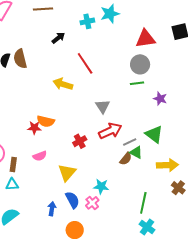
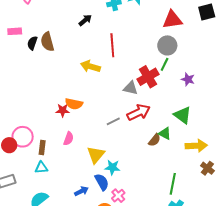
red line: (85, 63) -> (112, 45), turned 30
green line: (137, 83) -> (165, 64), turned -56
gray triangle: (103, 106) -> (131, 88), turned -42
red cross: (80, 141) -> (148, 77), moved, size x1.5
gray line: (130, 142) -> (113, 121), moved
pink semicircle: (40, 156) -> (68, 139), turned -48
cyan star: (101, 186) -> (112, 167), moved
pink cross: (92, 203) -> (118, 196), moved
blue arrow: (52, 209) -> (81, 191), turned 56

